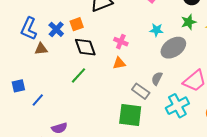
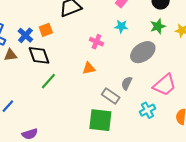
cyan star: (156, 30) -> (121, 26), moved
pink cross: (121, 42) -> (96, 42), moved
black diamond: (85, 47) -> (39, 55), moved
cyan cross: (177, 106) -> (147, 110), size x0.7

